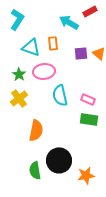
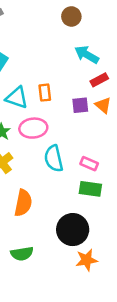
red rectangle: (90, 11) -> (99, 80), moved
cyan arrow: (69, 22) -> (87, 55), moved
black circle: (59, 160) -> (73, 230), moved
green semicircle: (35, 170) -> (22, 254), turned -90

